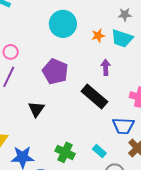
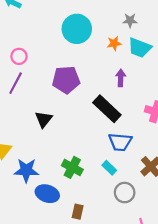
gray star: (125, 15) -> (130, 20), moved
purple pentagon: (55, 71) -> (66, 80), turned -30
blue trapezoid: (123, 126) -> (120, 142), moved

